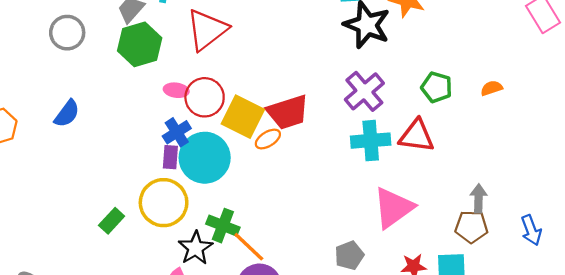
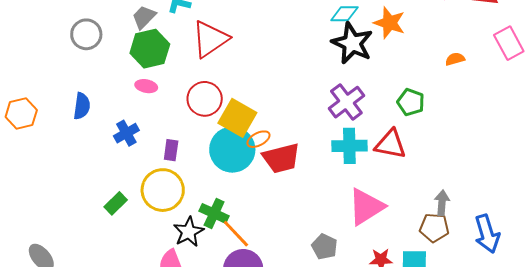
orange semicircle: (492, 88) -> (455, 59), moved
pink ellipse: (176, 90) -> (146, 86), moved
red trapezoid: (288, 112) -> (281, 158), moved
blue semicircle: (67, 114) -> (82, 106), turned -32
blue cross: (177, 132) -> (126, 133), moved
cyan circle: (205, 158) -> (232, 150), moved
blue arrow: (531, 230) -> (487, 234), size x1.4
gray pentagon: (349, 255) -> (324, 247), turned -30

